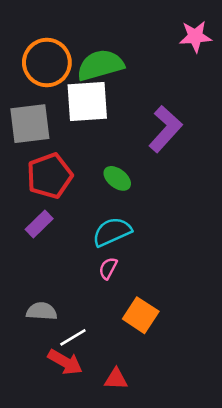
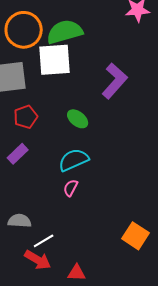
red pentagon: (49, 176) -> (26, 117), size x0.7
orange square: (141, 315) -> (136, 236), moved

